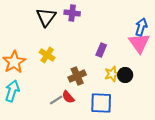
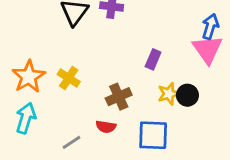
yellow cross: (47, 55) -> (69, 78), moved
red semicircle: (68, 97) -> (106, 127), turned -40
gray line: (56, 100) -> (72, 142), moved

